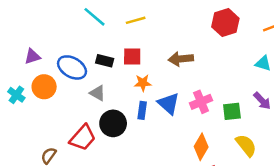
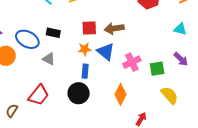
red square: (132, 56) -> (89, 28), moved
blue triangle: (168, 104) -> (106, 52), moved
black circle: (113, 123) -> (79, 93), moved
orange diamond: (201, 147) -> (121, 94), moved

